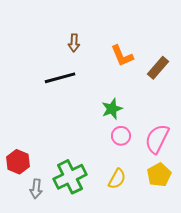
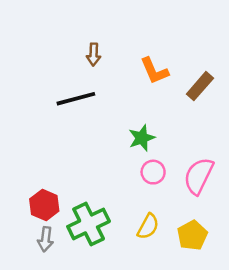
red hexagon: (18, 162) -> (44, 205), moved
yellow pentagon: (159, 175) -> (192, 235), moved

